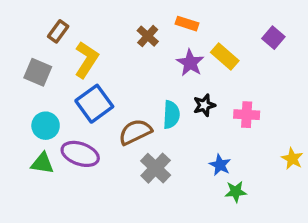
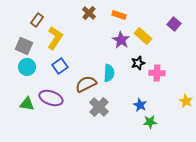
brown cross: (148, 36) -> (89, 13), moved
blue square: (94, 104) -> (60, 66), size x0.7
black star: (204, 105) -> (138, 63), moved
cyan circle: (46, 126) -> (27, 67), moved

